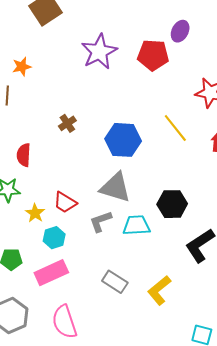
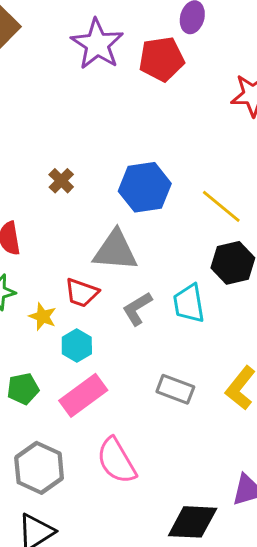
purple star: (99, 52) -> (97, 44), moved
yellow line: (175, 128) -> (221, 206), moved
gray triangle: (115, 187) -> (115, 251), moved
cyan trapezoid: (136, 225) -> (189, 303), turned -84

